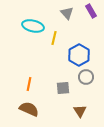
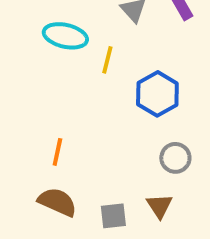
gray circle: (86, 77) -> (175, 158), moved
gray square: (63, 88) -> (113, 216), moved

